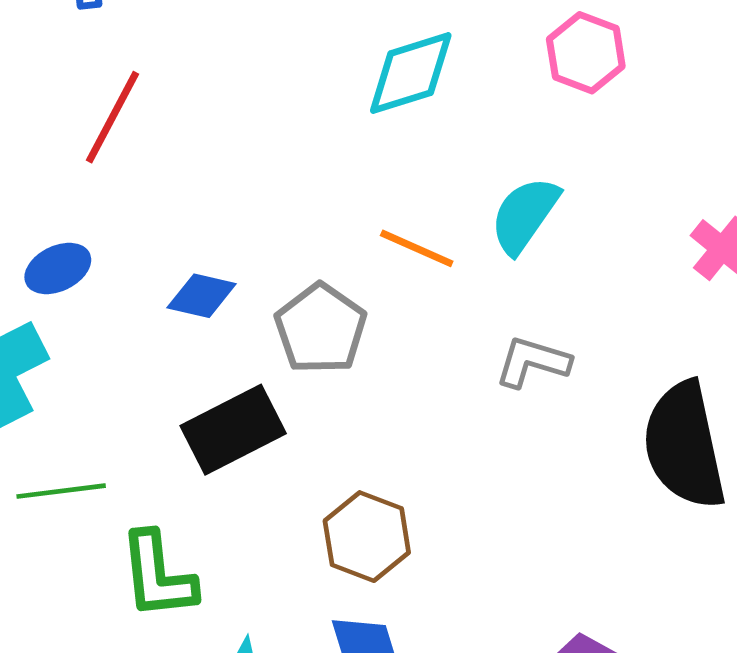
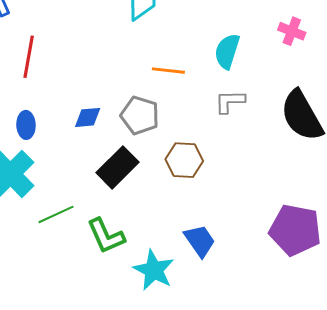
cyan semicircle: (525, 215) -> (227, 51), moved
blue ellipse: (58, 268) -> (26, 125), turned -48
brown hexagon: (367, 537) -> (184, 160), moved

